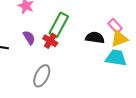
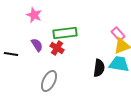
green rectangle: (59, 25) -> (65, 33), turned 55
black semicircle: (95, 38) -> (99, 68), moved, turned 90

